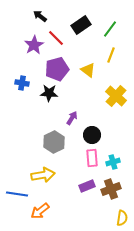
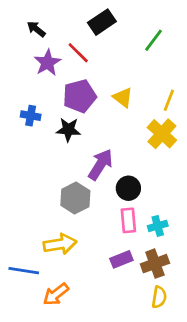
black arrow: (40, 16) -> (36, 29), moved
black rectangle: (81, 25) -> (102, 22), moved
yellow line: (111, 55) -> (169, 100), moved
purple arrow: (72, 118) -> (100, 164), size x1.6
yellow semicircle: (122, 218) -> (159, 297), moved

